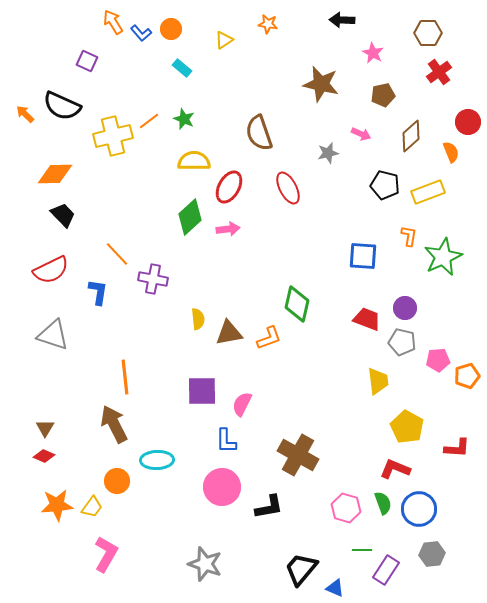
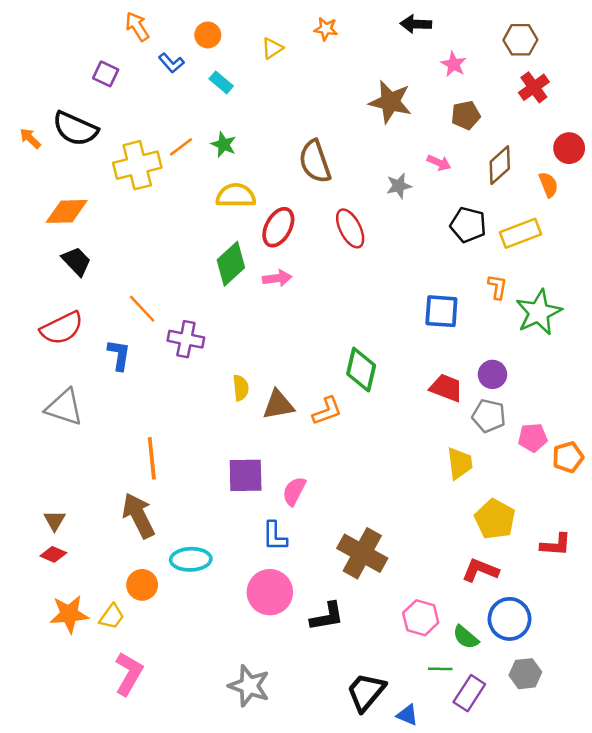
blue L-shape: (141, 33) -> (171, 63), moved
green semicircle: (383, 503) -> (466, 637), moved, turned 150

